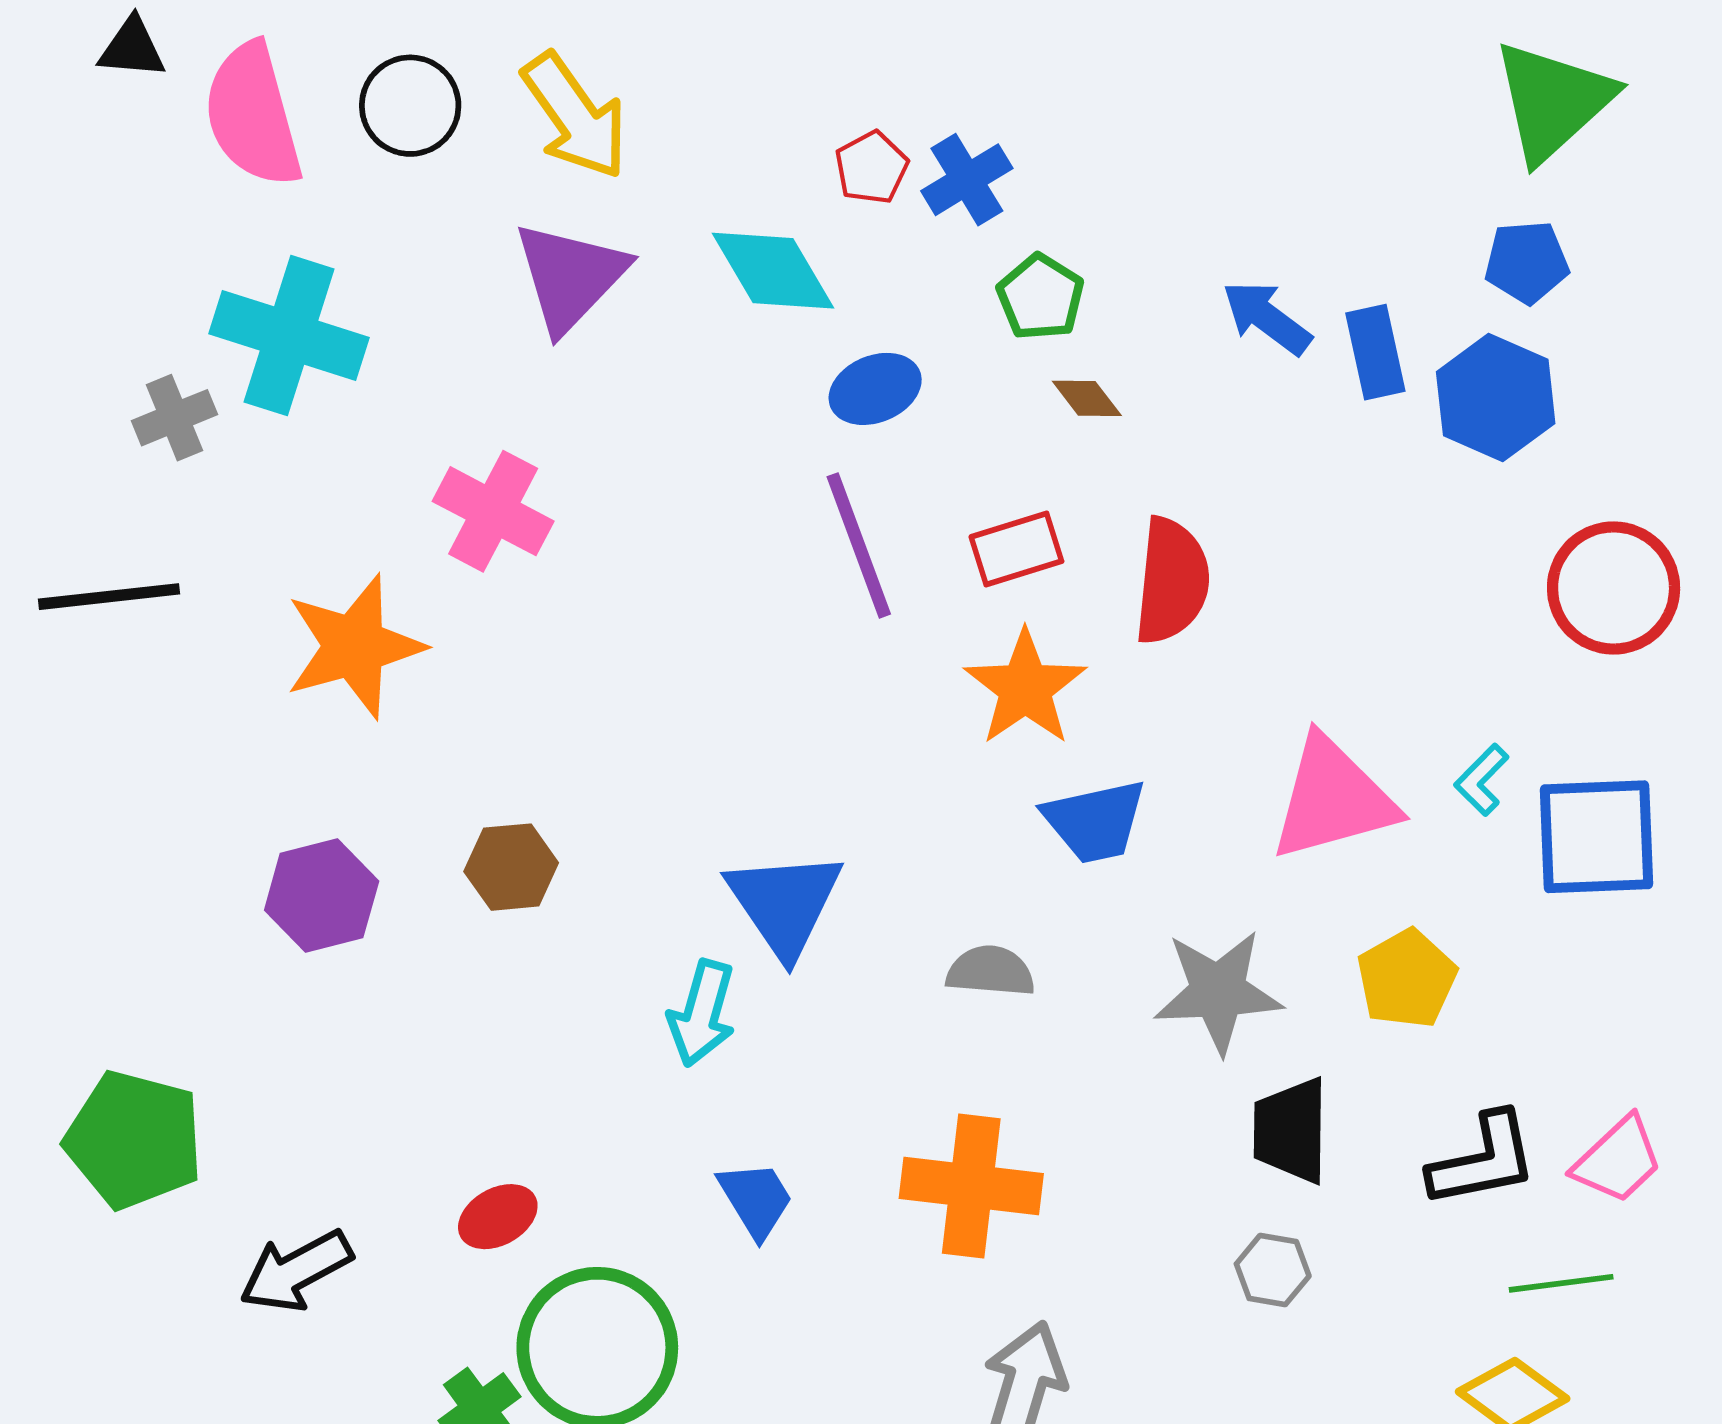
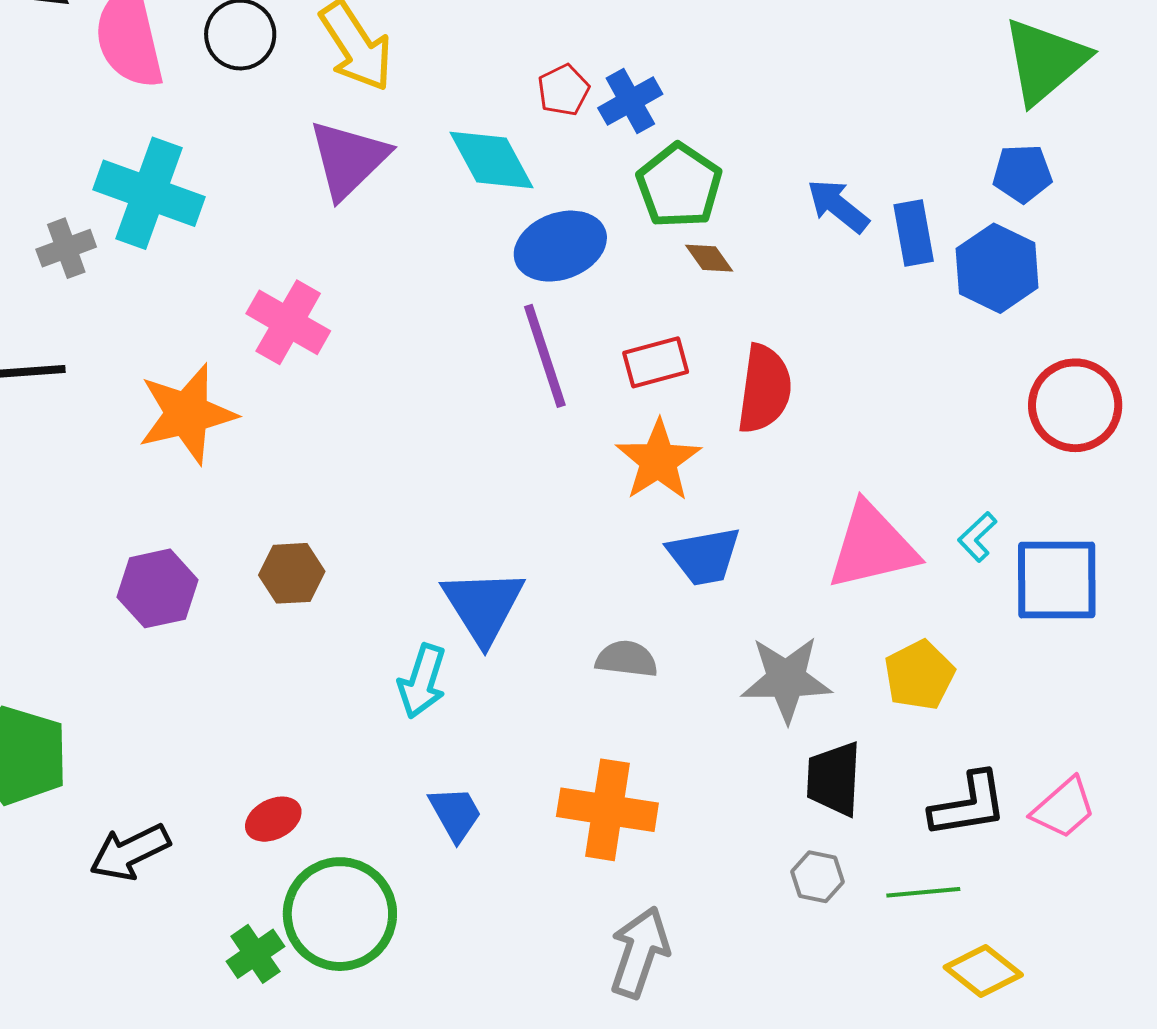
green pentagon: (1041, 297) -> (679, 186), size x1.4
blue ellipse: (875, 389) -> (560, 246), size x1.4
green line: (1561, 1283) -> (923, 892), moved

